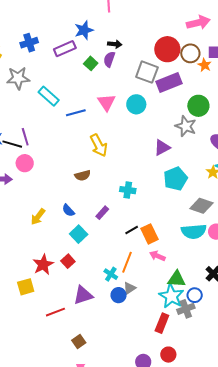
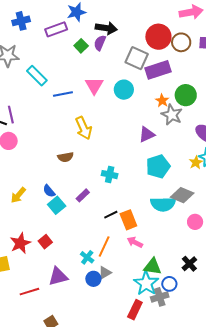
black arrow: (115, 44) -> (106, 28), size x1.5
orange star: (205, 65) -> (162, 101), moved
cyan semicircle: (194, 231) -> (163, 204), moved
cyan square: (79, 234) -> (57, 205), moved

